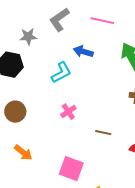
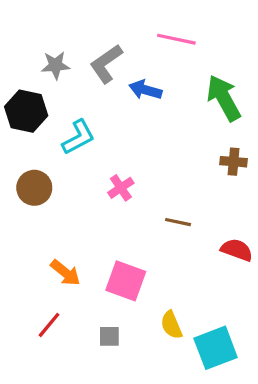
gray L-shape: (59, 20) -> (106, 64), moved
cyan L-shape: (61, 73) -> (78, 137), moved
orange arrow: (23, 153) -> (65, 273), moved

